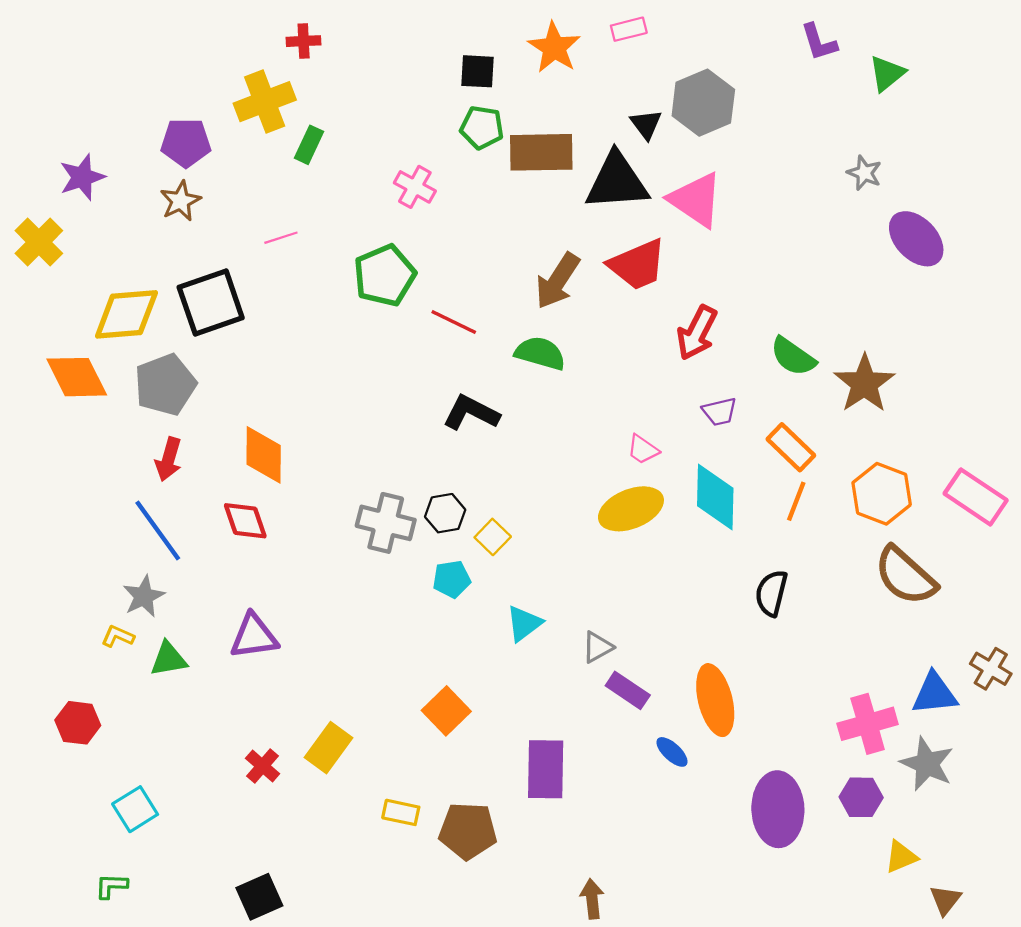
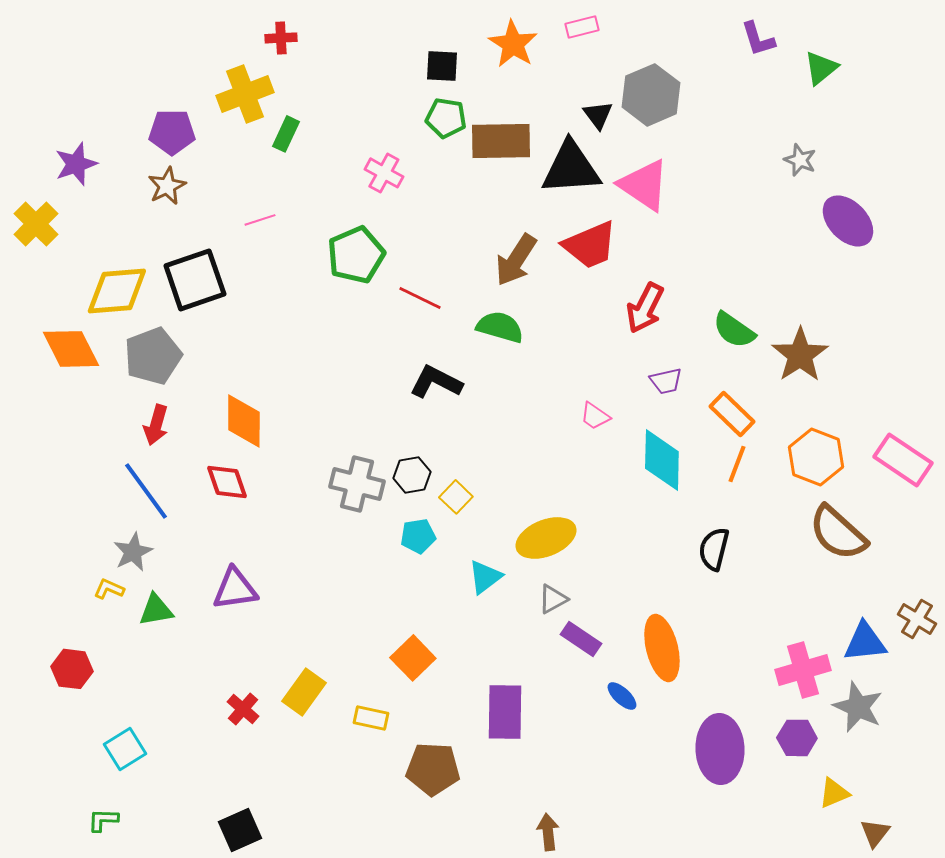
yellow ellipse: (631, 509) -> (546, 538), moved
yellow rectangle: (401, 812) -> (371, 718), moved

